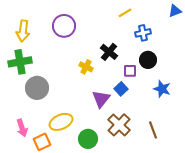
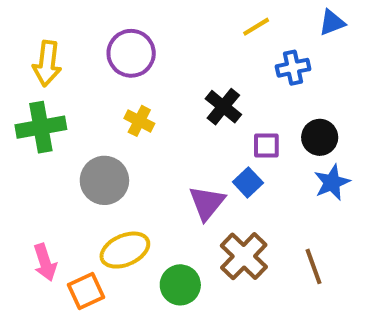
blue triangle: (175, 11) -> (332, 23), moved
black circle: (148, 60) -> (320, 137), moved
yellow cross: (86, 67) -> (139, 121), moved
gray circle: (37, 88) -> (104, 180), moved
blue star: (162, 89) -> (332, 182), turned 30

